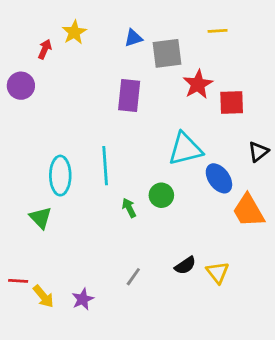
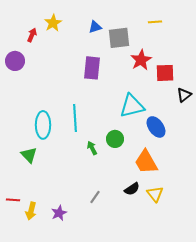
black triangle: (258, 152) -> (184, 95), moved
orange trapezoid: (248, 211) -> (146, 162), moved
yellow arrow: (43, 296) -> (31, 211), turned 54

